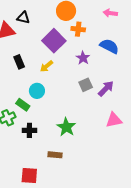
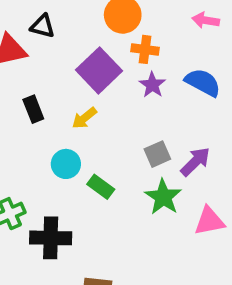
purple star: (83, 58) -> (152, 85), moved
green rectangle: (23, 105) -> (101, 187), moved
green star: (66, 127) -> (163, 197), moved
black cross: (29, 130) -> (51, 238), size x1.5

